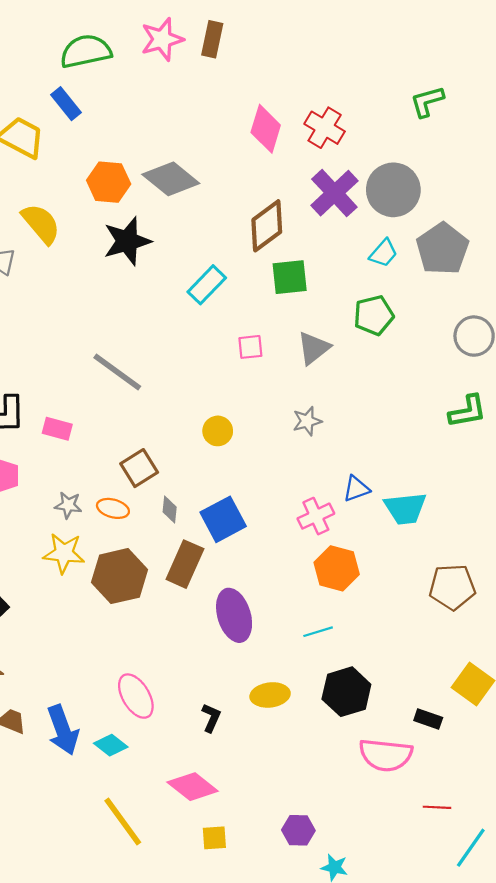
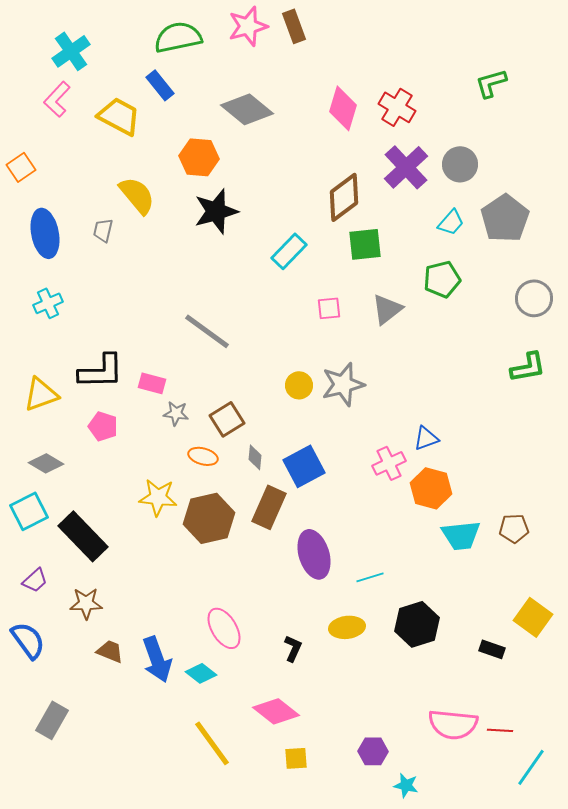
brown rectangle: (212, 39) -> (294, 26), turned -32
gray diamond: (171, 179) -> (247, 109), moved
gray circle: (393, 190) -> (460, 164), size x0.7
gray star: (307, 421) -> (343, 384), moved, size x1.6
gray star: (68, 505) -> (176, 413), moved
cyan trapezoid: (405, 508) -> (461, 535), moved
orange hexagon: (337, 568) -> (431, 488), moved
brown pentagon: (452, 587) -> (514, 528), size x0.7
cyan line: (318, 632) -> (370, 577), moved
pink semicircle: (386, 755) -> (453, 724), moved

